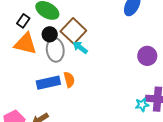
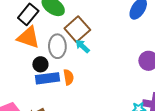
black rectangle: (23, 21) -> (28, 14), size x1.5
black circle: (50, 34) -> (40, 64), moved

